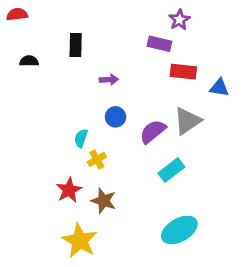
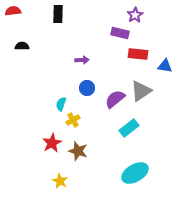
black rectangle: (76, 45) -> (58, 14), moved
yellow star: (80, 241) -> (60, 181), size x0.6

